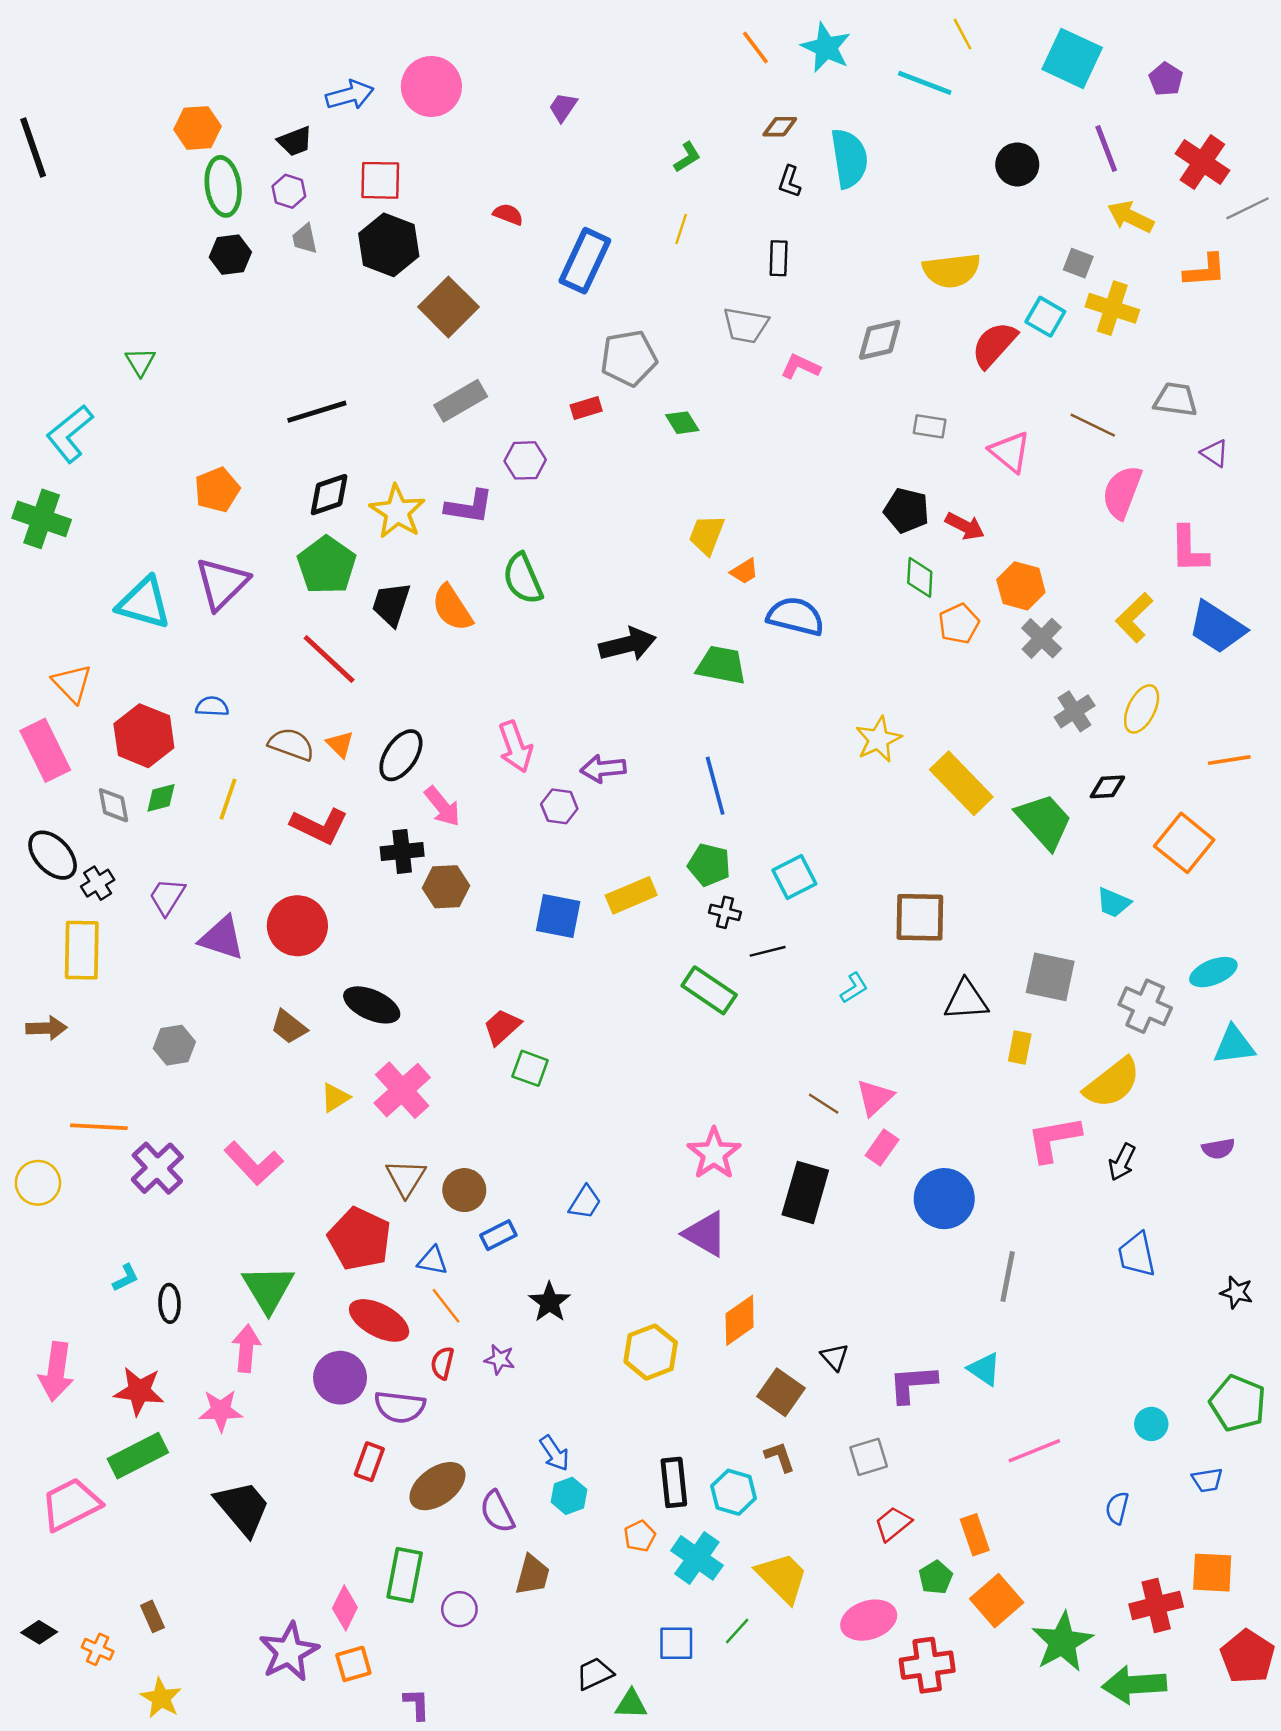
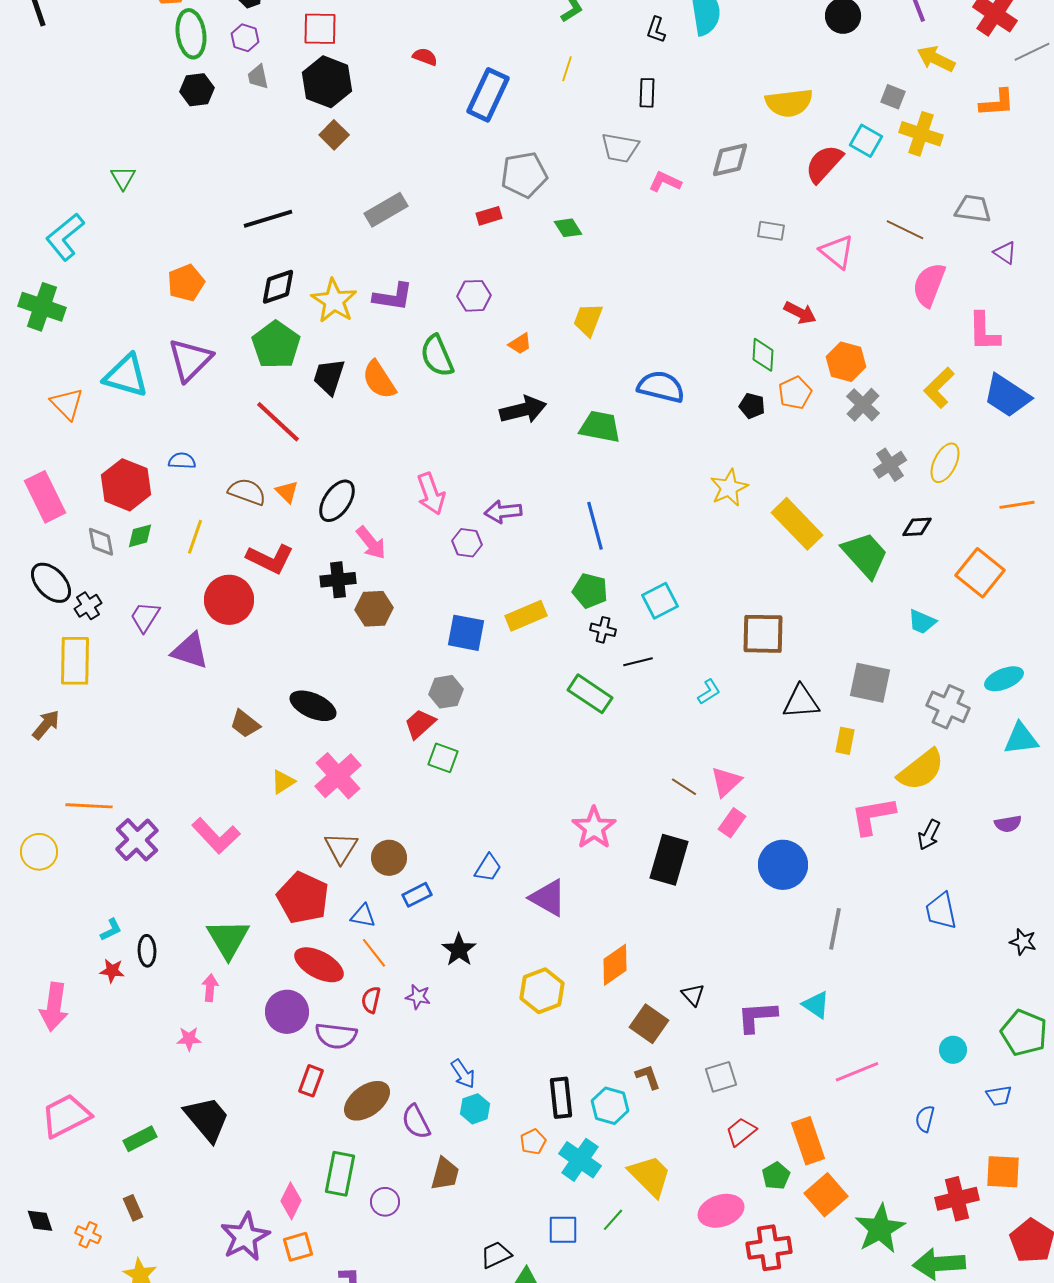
brown square: (448, 307) -> (334, 135), moved, size x0.6
purple hexagon: (525, 460) -> (474, 296), moved
black pentagon: (906, 510) -> (752, 406), moved, size x0.7
orange trapezoid: (744, 571) -> (520, 344), moved
orange triangle: (72, 683) -> (67, 404), moved
red circle: (297, 926) -> (229, 600), moved
brown arrow: (46, 1028) -> (46, 725), turned -48
gray hexagon: (174, 1045) -> (446, 692), moved
purple triangle: (705, 1234) -> (548, 898), moved
pink arrow: (246, 1348) -> (210, 988), size x0.7
red star: (139, 1391) -> (112, 971), moved, size x0.6
pink star: (221, 1411) -> (189, 1039), size x0.7
green rectangle: (138, 1456) -> (140, 1139), moved, size x0.7
orange rectangle: (975, 1535) -> (808, 1141), size x1.4
black diamond: (39, 1632) -> (40, 1221), turned 40

